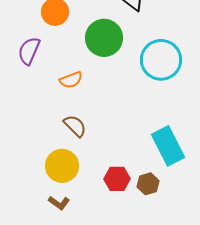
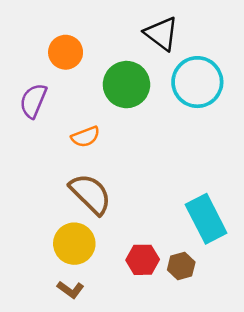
cyan circle: (161, 60) -> (197, 82), moved
brown semicircle: (75, 126) -> (90, 194), size x1.5

